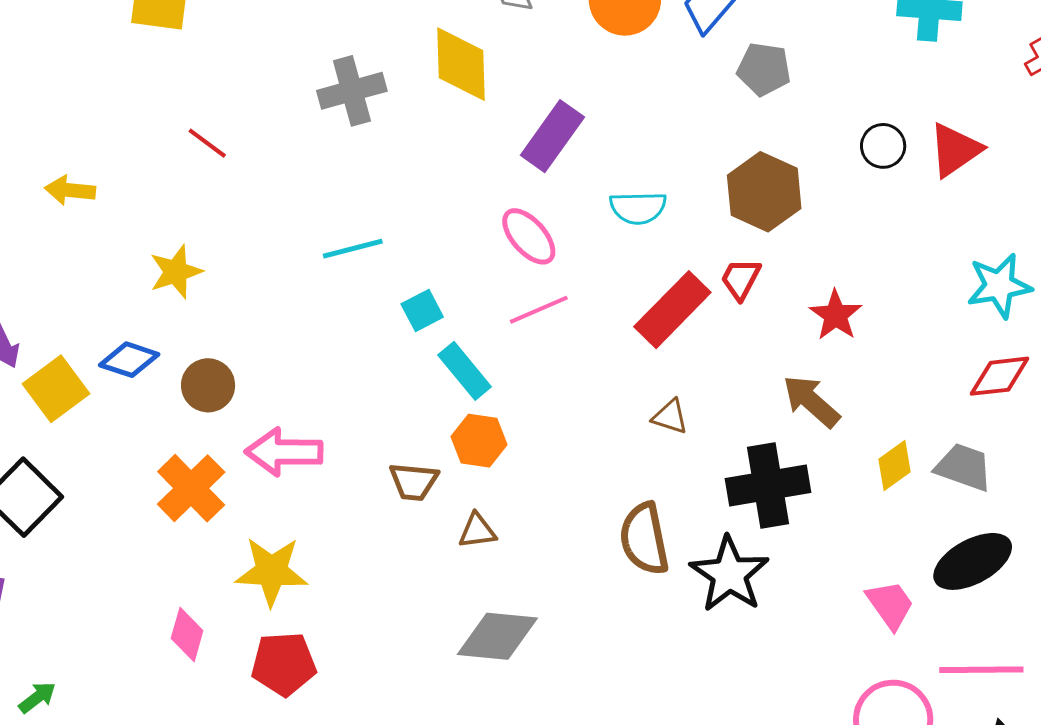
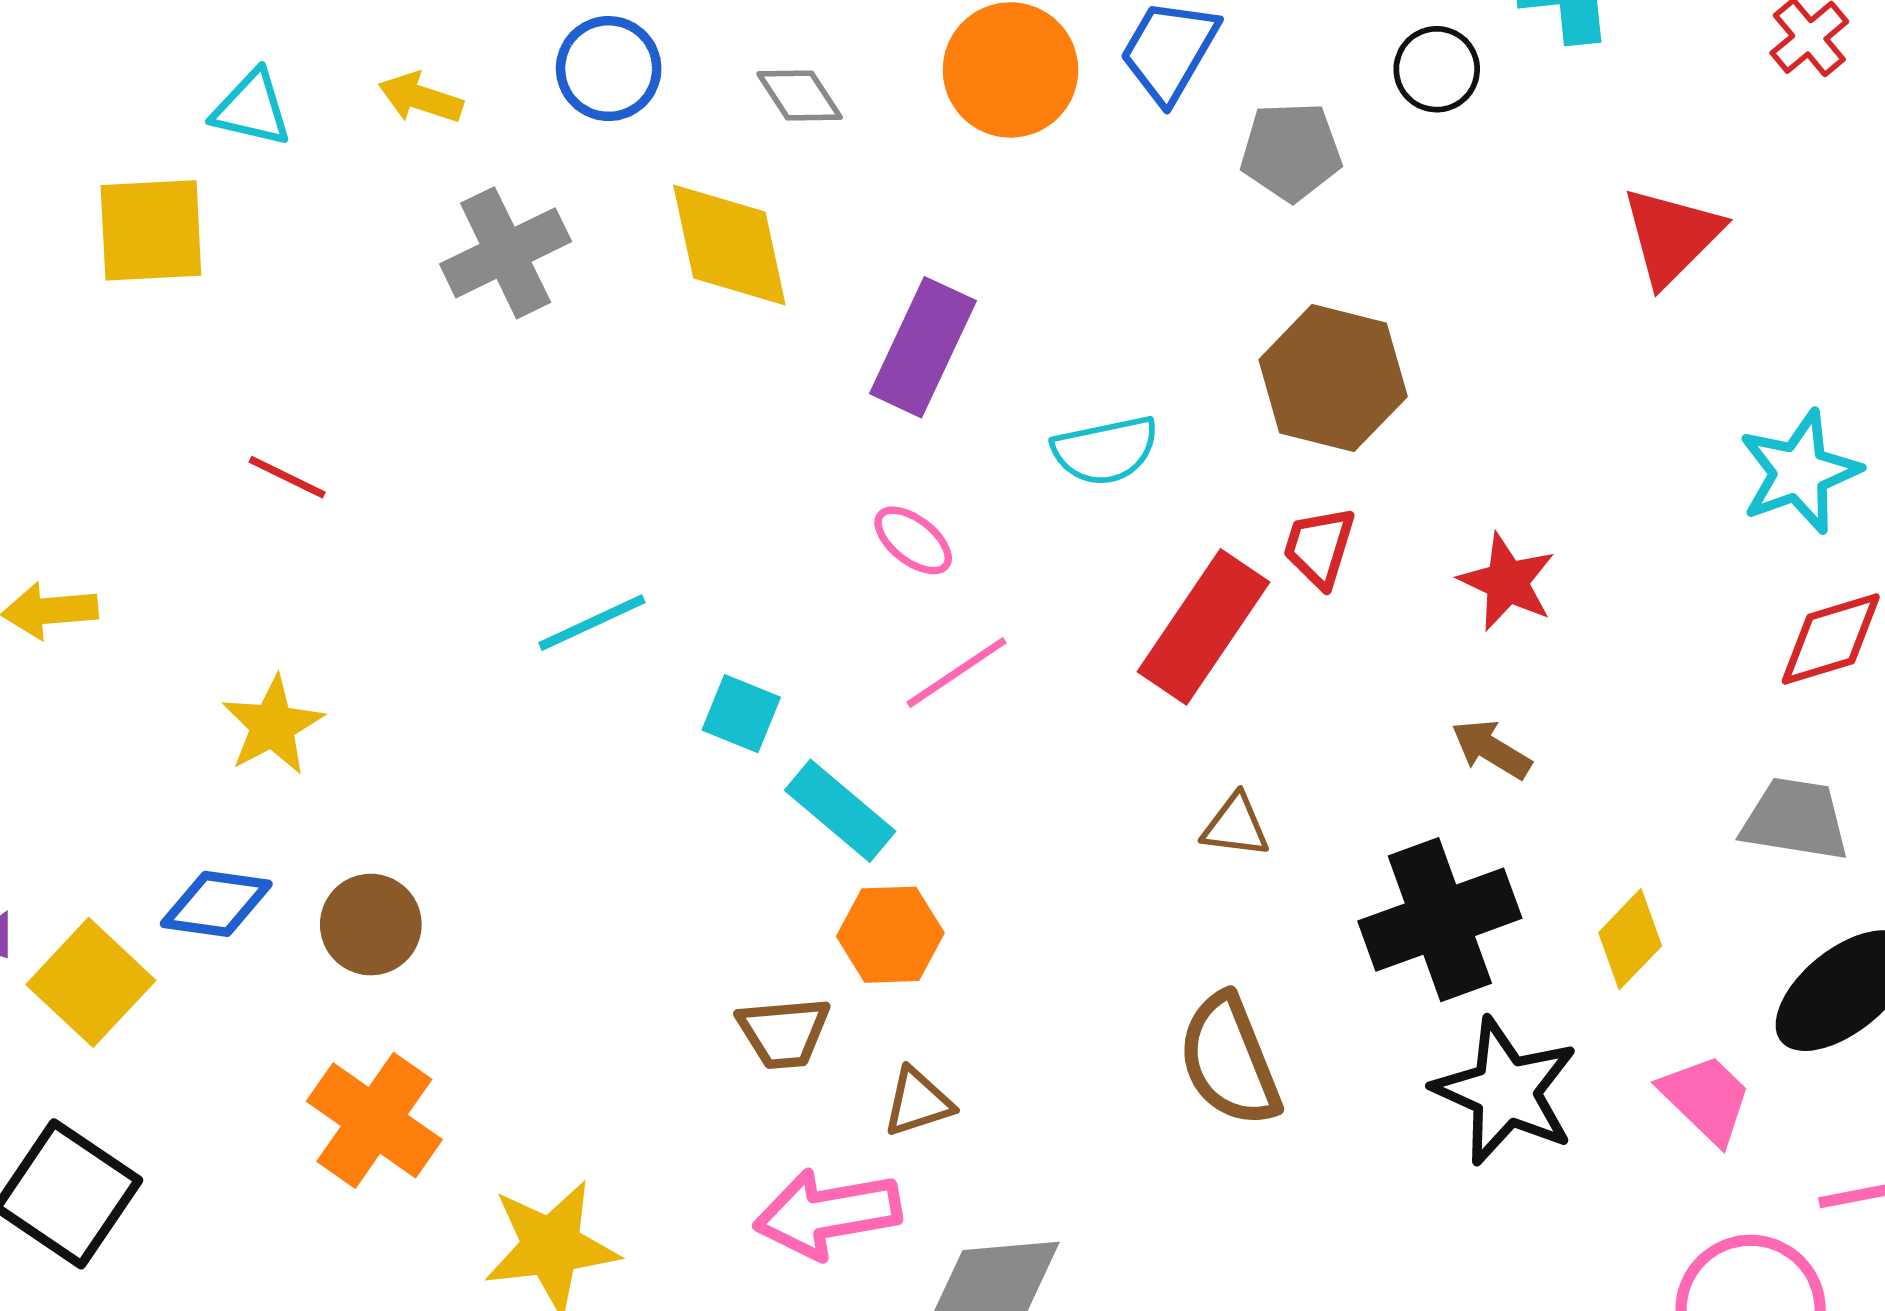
gray cross: (352, 91) -> (506, 253), moved
black circle: (883, 146) -> (1437, 69), moved
pink ellipse: (529, 236) -> (913, 540), size x0.7
cyan square: (422, 311) -> (741, 714), turned -30
brown arrow: (811, 401) -> (1491, 749), size x0.7
pink arrow: (284, 452) -> (827, 1214), moved
yellow diamond: (894, 466) -> (1630, 939), moved
black star: (729, 574) -> (1505, 1091), moved

